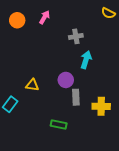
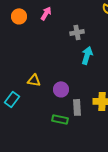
purple circle: (66, 80) -> (61, 89), moved
gray rectangle: (76, 97) -> (77, 107), moved

